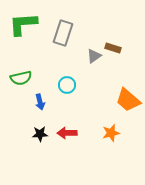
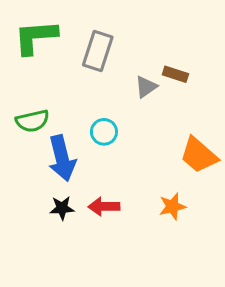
blue arrow: (40, 102) -> (62, 158), size x1.8

